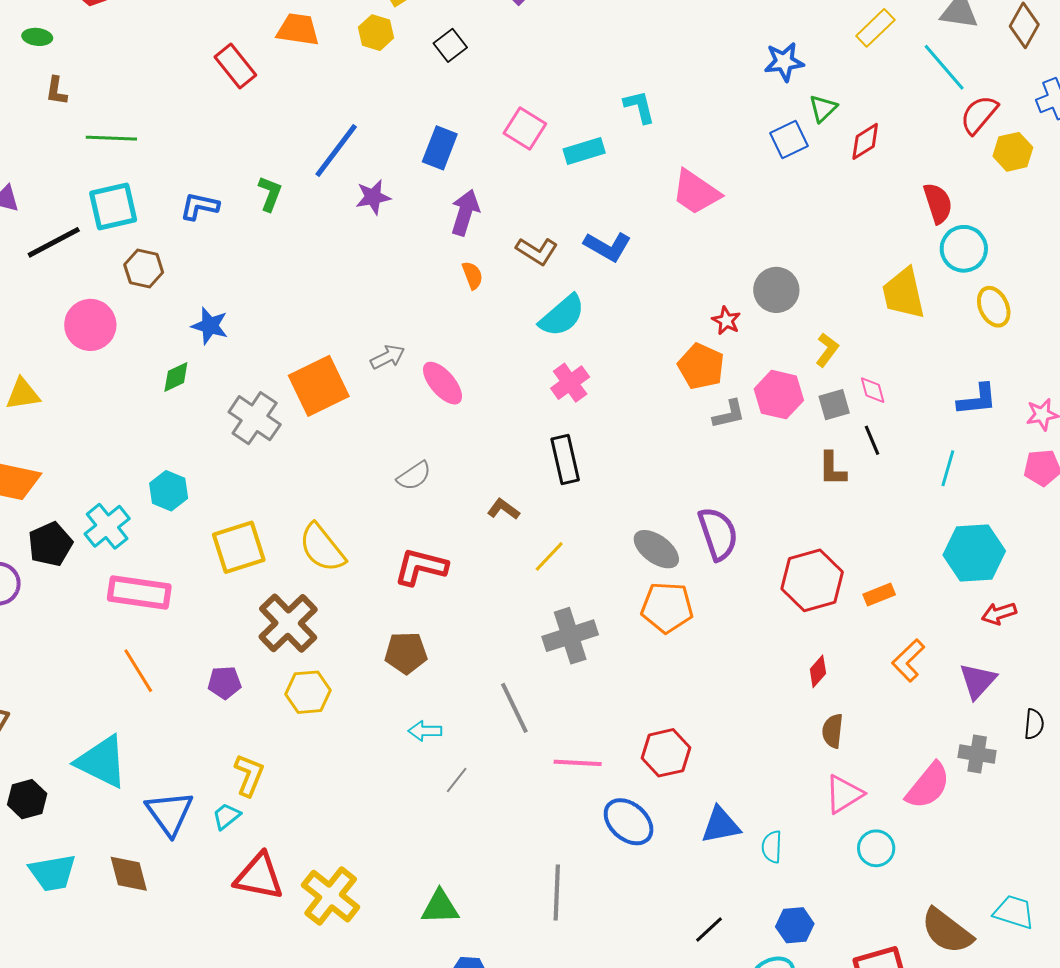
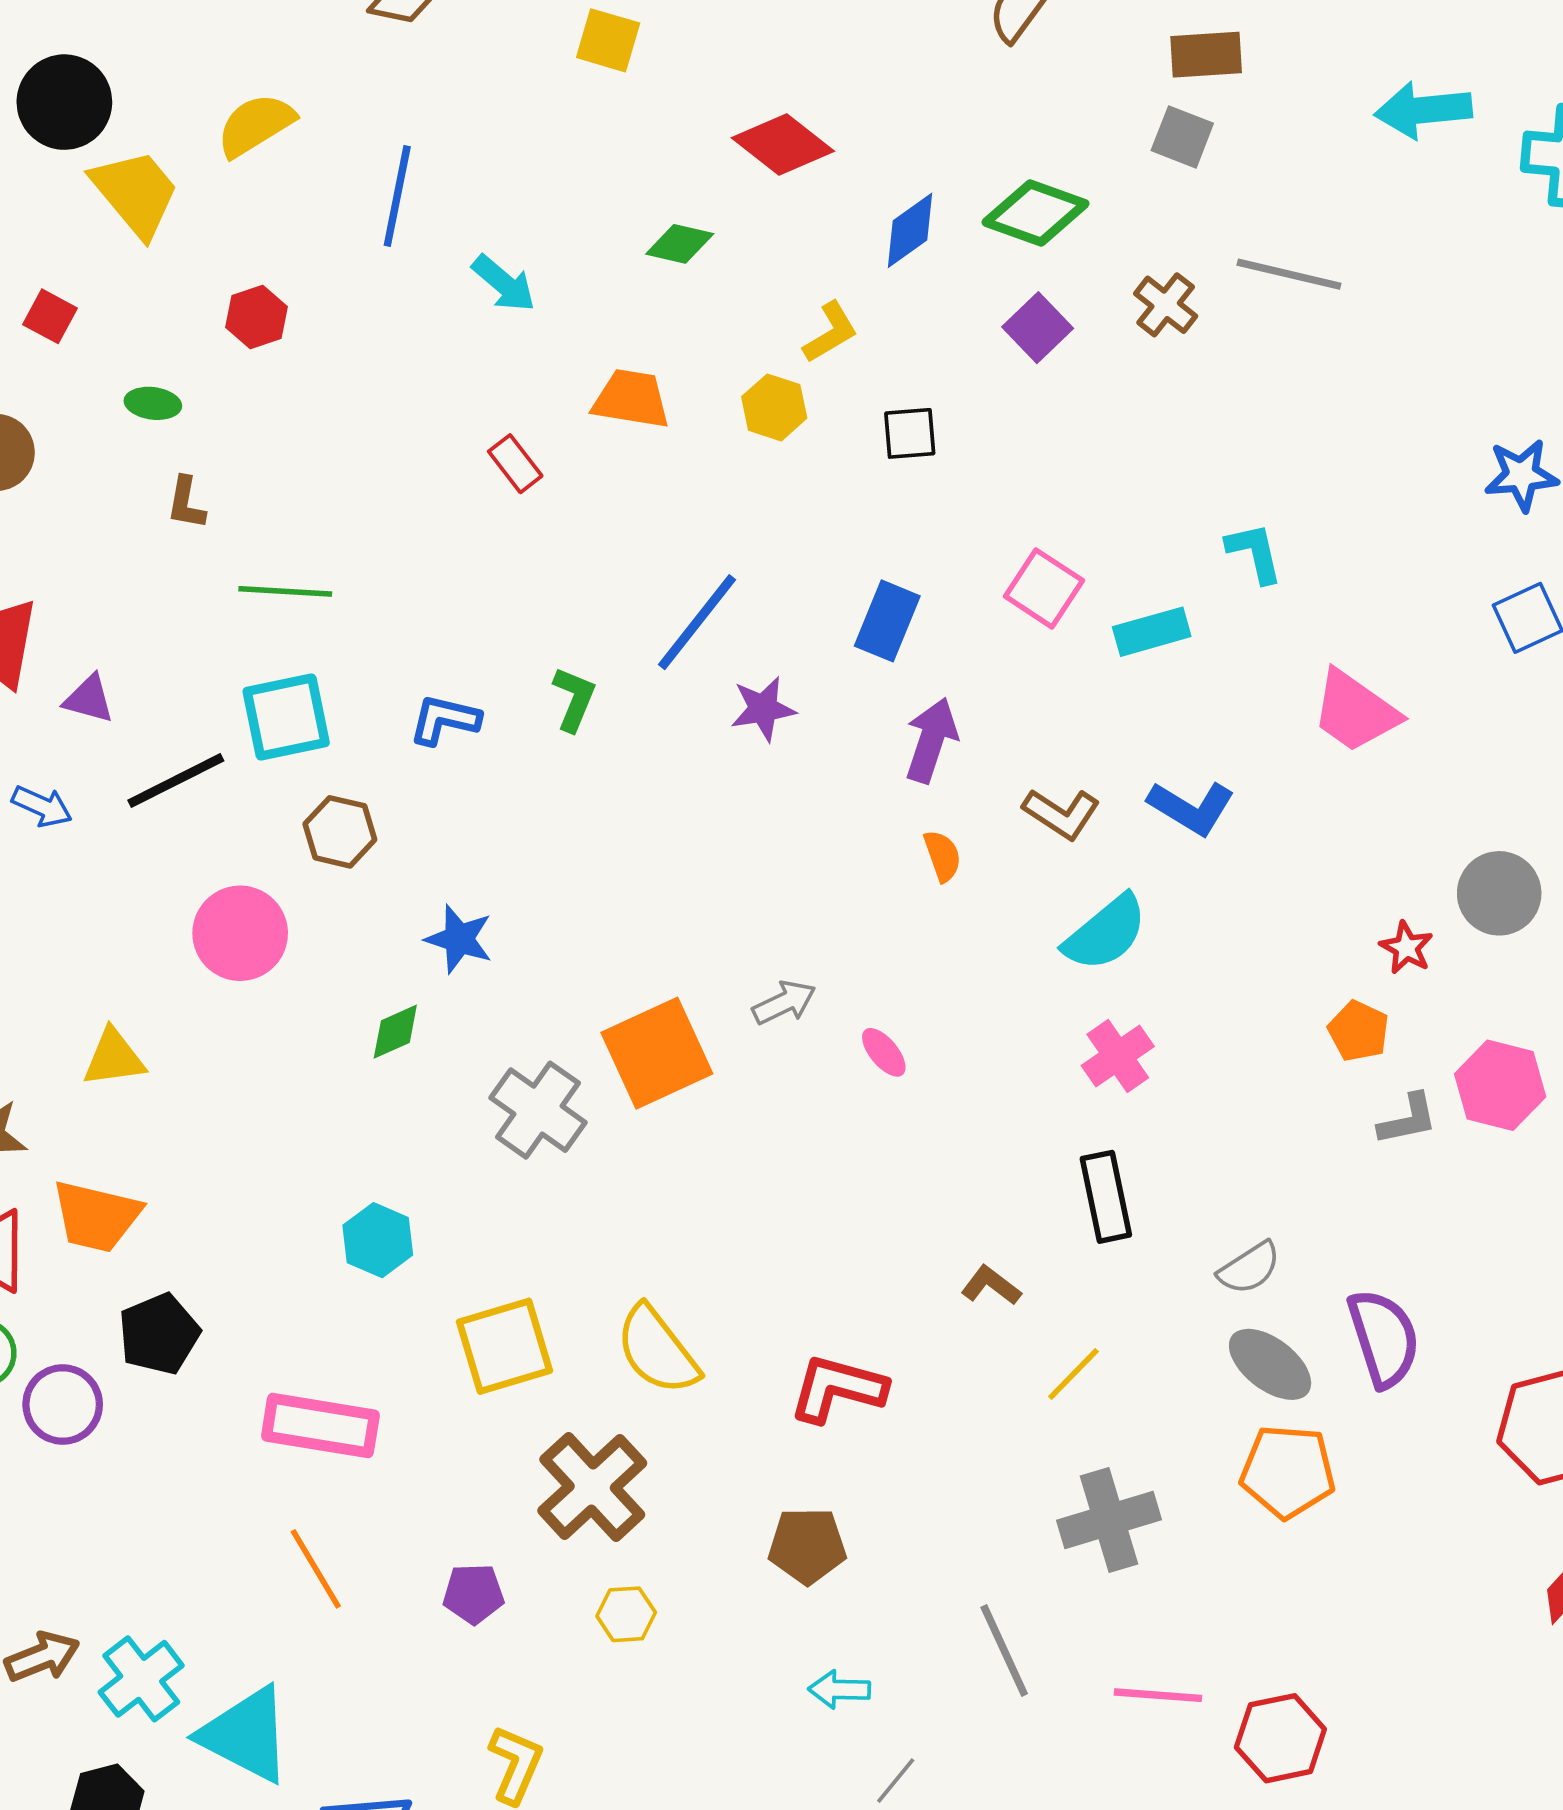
black square: (450, 45) -> (910, 433), turned 32
red rectangle: (235, 66) -> (515, 464), size x0.7
orange pentagon: (701, 366) -> (1359, 1031), size x0.7
pink ellipse: (443, 383) -> (884, 1052), size x0.6
gray semicircle: (414, 476) -> (1249, 1268), moved
cyan cross: (107, 526) -> (141, 1679), moved
yellow hexagon: (308, 692) -> (626, 1614), size x0.7
pink line: (578, 763) -> (1158, 1695), moved

